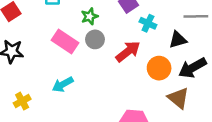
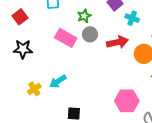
red arrow: (128, 51) -> (118, 42), turned 30
cyan arrow: (63, 84) -> (58, 81), moved

